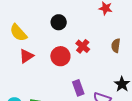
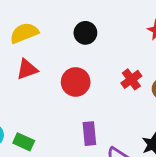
yellow semicircle: (18, 33) -> (24, 33), turned 96
red cross: (83, 46) -> (131, 79), moved

